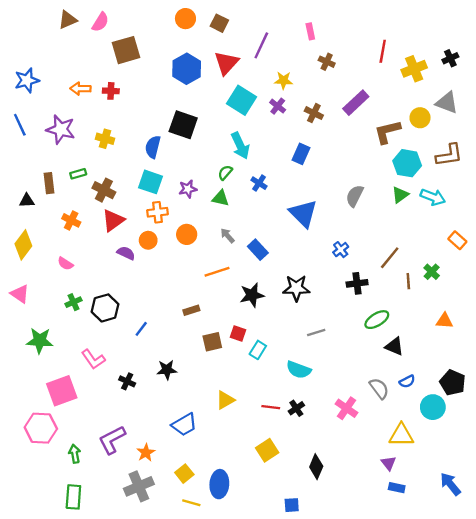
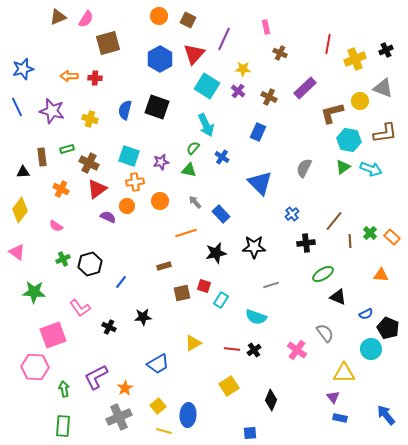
blue semicircle: (153, 147) -> (125, 110), moved
orange rectangle: (457, 240) -> (392, 237), moved
blue semicircle: (407, 381) -> (366, 314), moved

